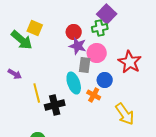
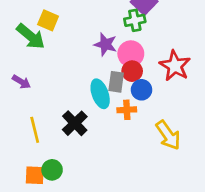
red circle: (74, 32) -> (132, 71), moved
gray rectangle: (85, 65) -> (116, 82), moved
yellow line: (37, 93) -> (35, 130), moved
orange cross: (94, 95) -> (127, 110), turned -32
black cross: (55, 105) -> (75, 123), turned -30

